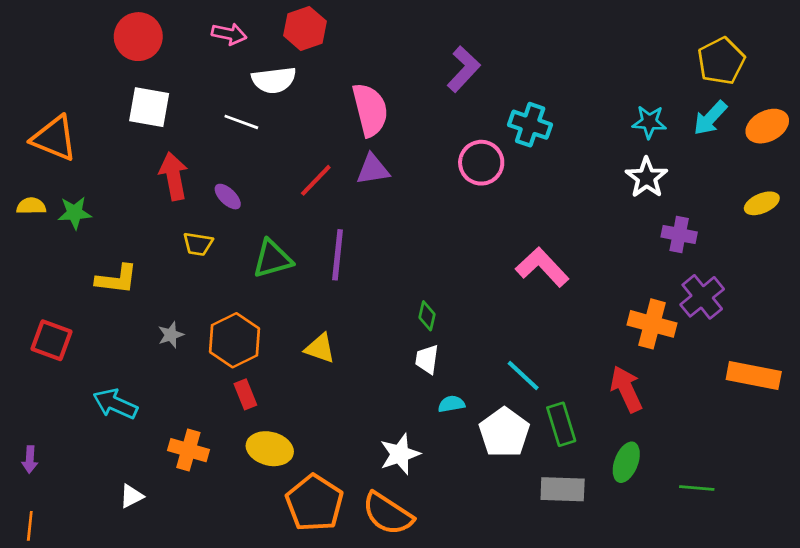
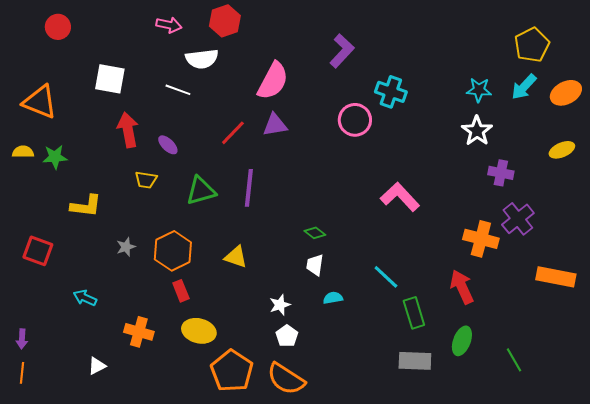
red circle: (138, 37) -> (58, 27), moved, size x0.7
pink semicircle: (370, 110) -> (273, 81), turned 42
green diamond: (427, 316) -> (315, 233), turned -65
cyan arrow: (115, 404) -> (85, 298), size x0.7
white pentagon: (504, 432) -> (287, 336), moved, size x0.6
white star: (400, 454) -> (280, 305), moved, size x0.7
green line: (697, 488) -> (514, 360), turned 55
orange line: (30, 526) -> (22, 373), moved

